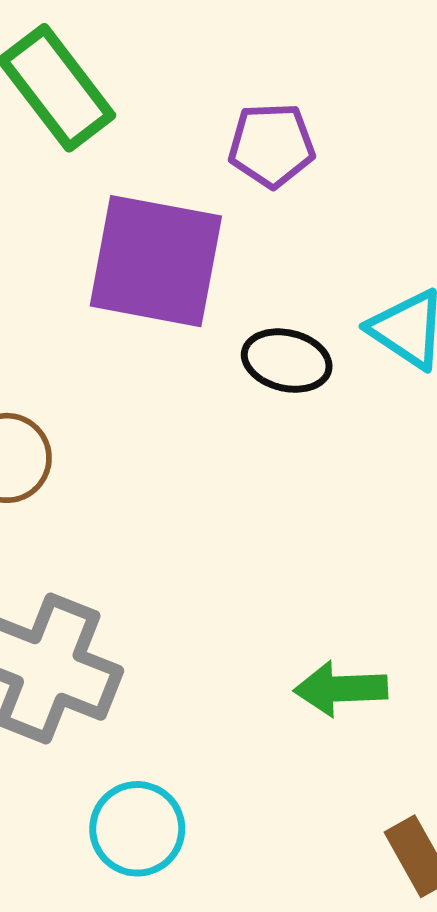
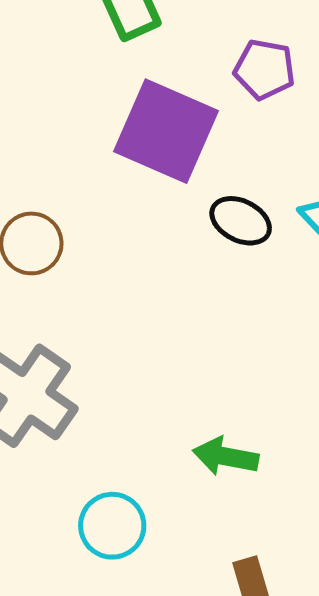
cyan circle: (137, 829) -> (112, 526), moved

